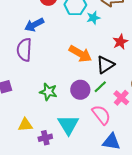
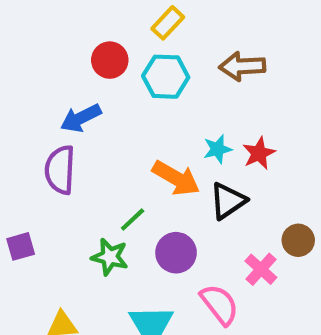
cyan star: (93, 18) -> (217, 149), moved
green line: (100, 87) -> (133, 220), moved

